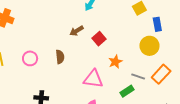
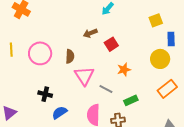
pink circle: (30, 58) -> (40, 53), size x1.5
gray line: (138, 76) -> (106, 89), moved
pink triangle: (93, 79) -> (84, 76), moved, turned 40

